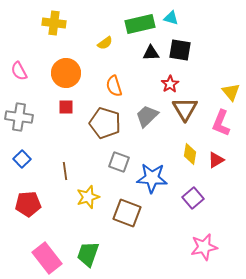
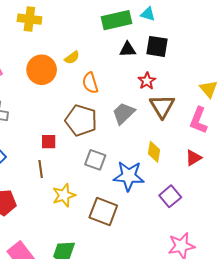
yellow semicircle: (105, 43) -> (72, 58), moved
red square: (66, 107) -> (49, 142), moved
yellow diamond: (190, 154) -> (154, 152), moved

